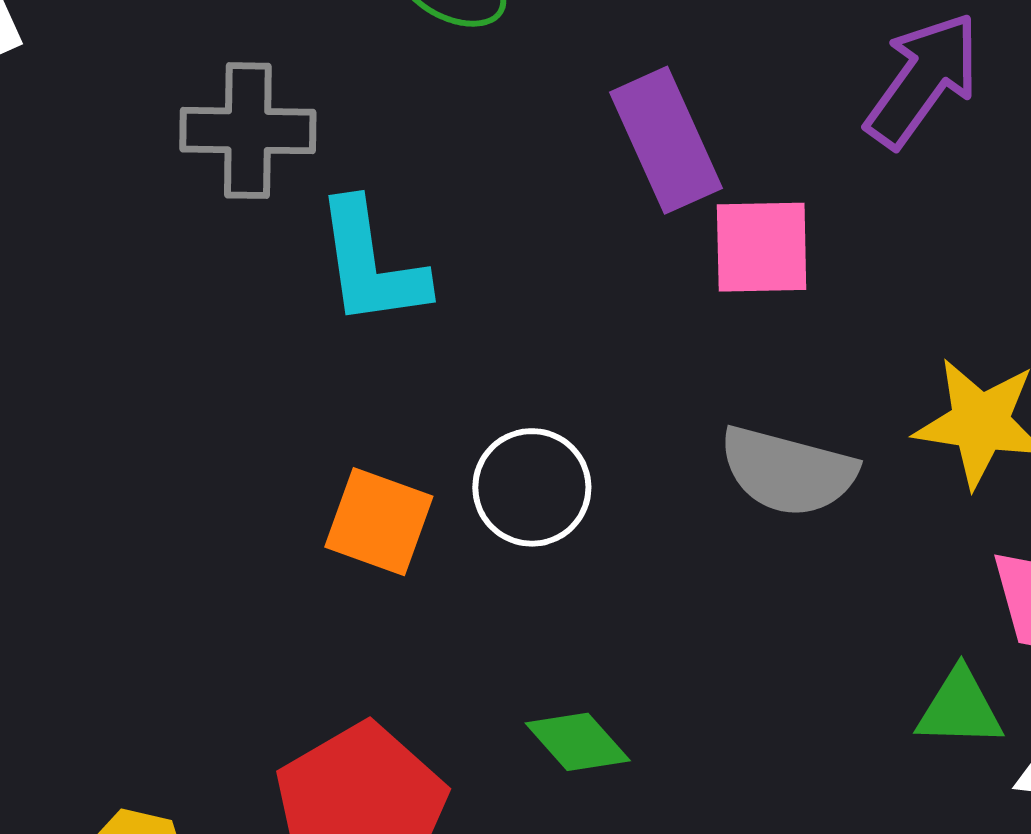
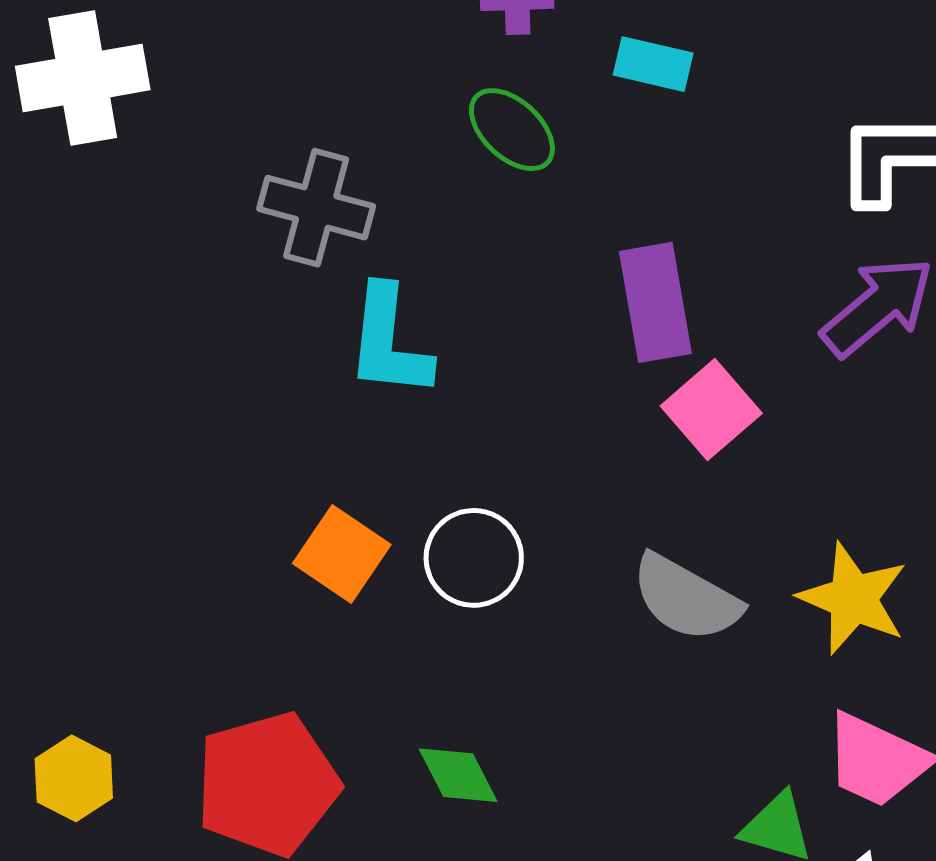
pink square: (762, 247) -> (711, 410), turned 36

